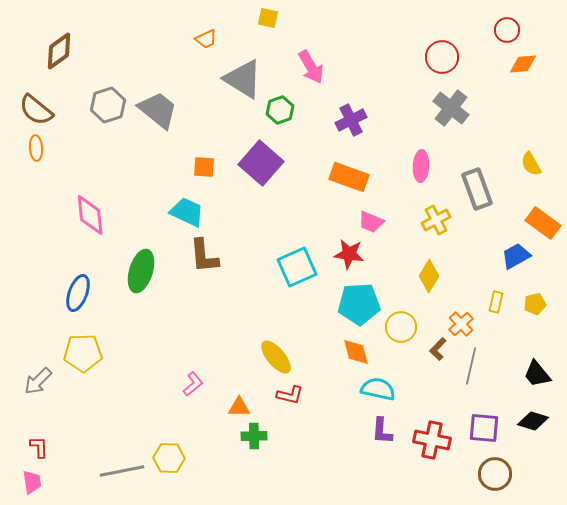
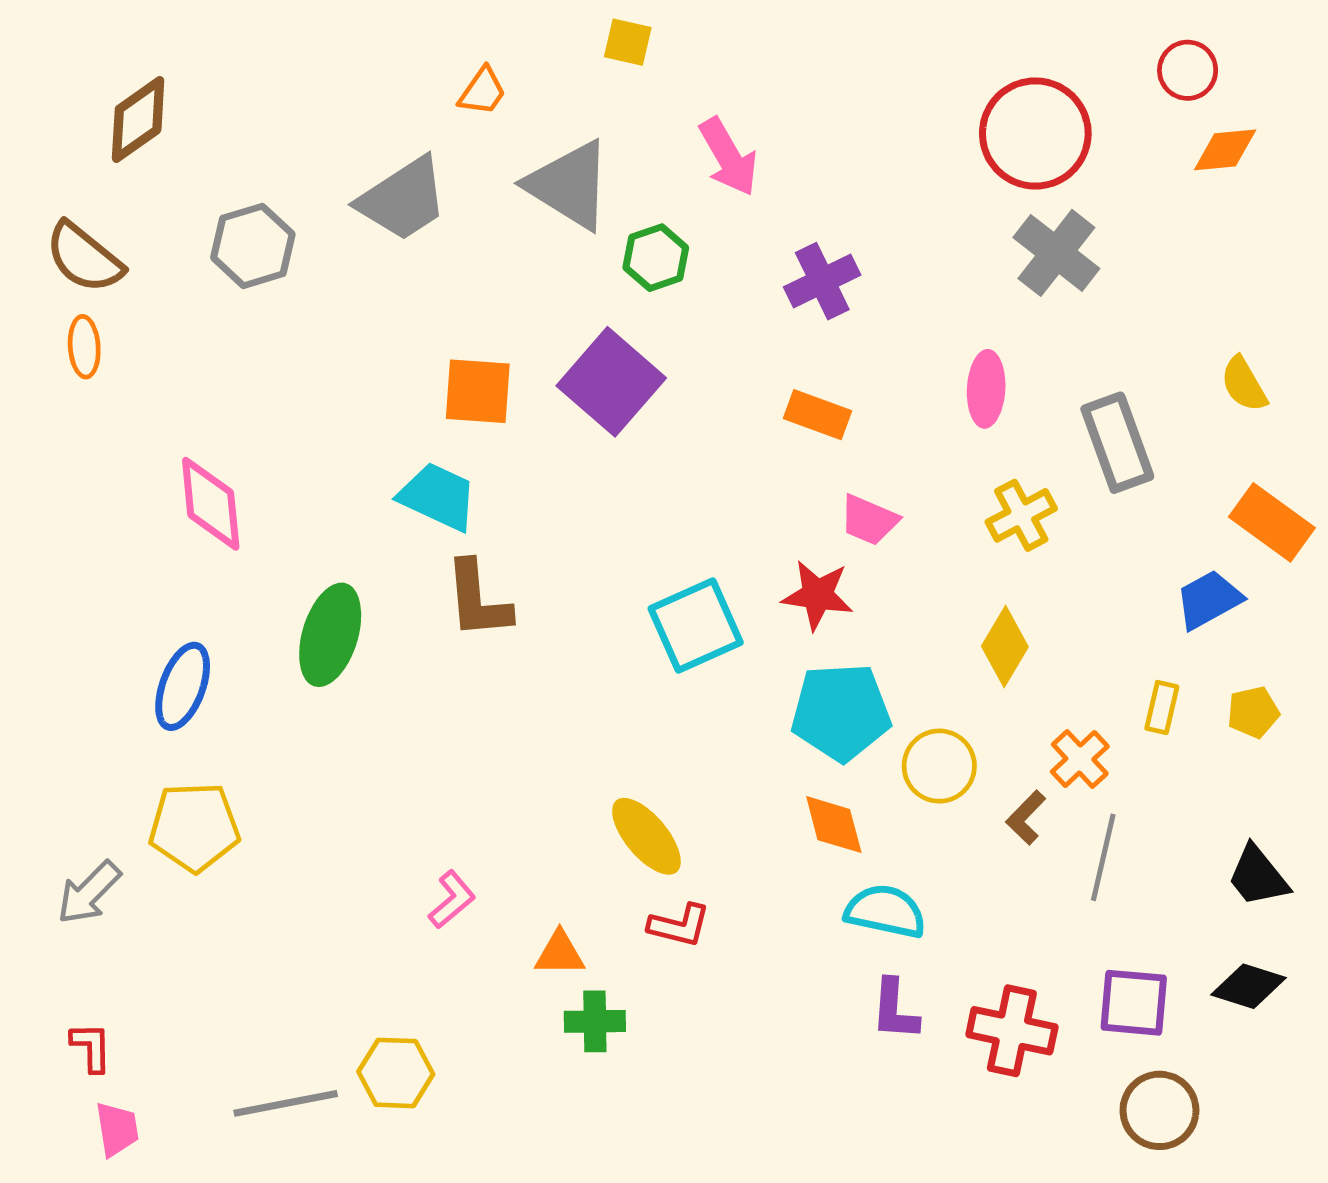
orange trapezoid: (206, 39) -> (482, 91), turned -30
red circle: (442, 57) -> (1035, 134), size x1.4
gray trapezoid: (158, 110) -> (403, 199), moved, turned 108
orange square: (204, 167) -> (478, 391), size x1.4
orange rectangle: (349, 177) -> (817, 415), size x0.7
pink trapezoid: (32, 482) -> (117, 1129), moved

